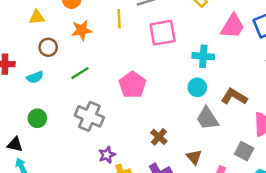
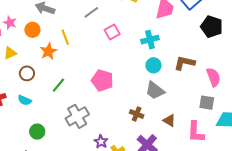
yellow line: (119, 19) -> (65, 37), moved
pink square: (163, 33) -> (112, 32), size x0.7
cyan semicircle: (35, 77) -> (25, 100), turned 64
gray cross: (89, 116) -> (77, 116), turned -35
gray trapezoid: (207, 118) -> (155, 90), moved

